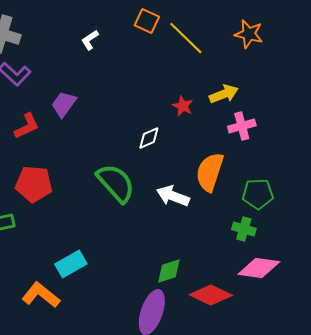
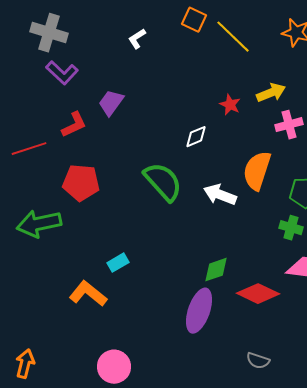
cyan rectangle: (71, 264) -> (118, 263), size x0.7

